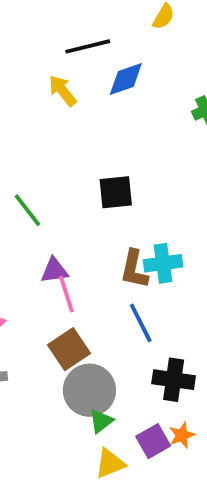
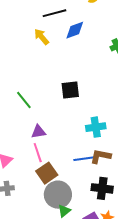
brown L-shape: (134, 269) -> (101, 156), moved, turned 90
pink line: (66, 294) -> (38, 153), moved
blue line: (141, 323) -> (84, 159), turned -70

